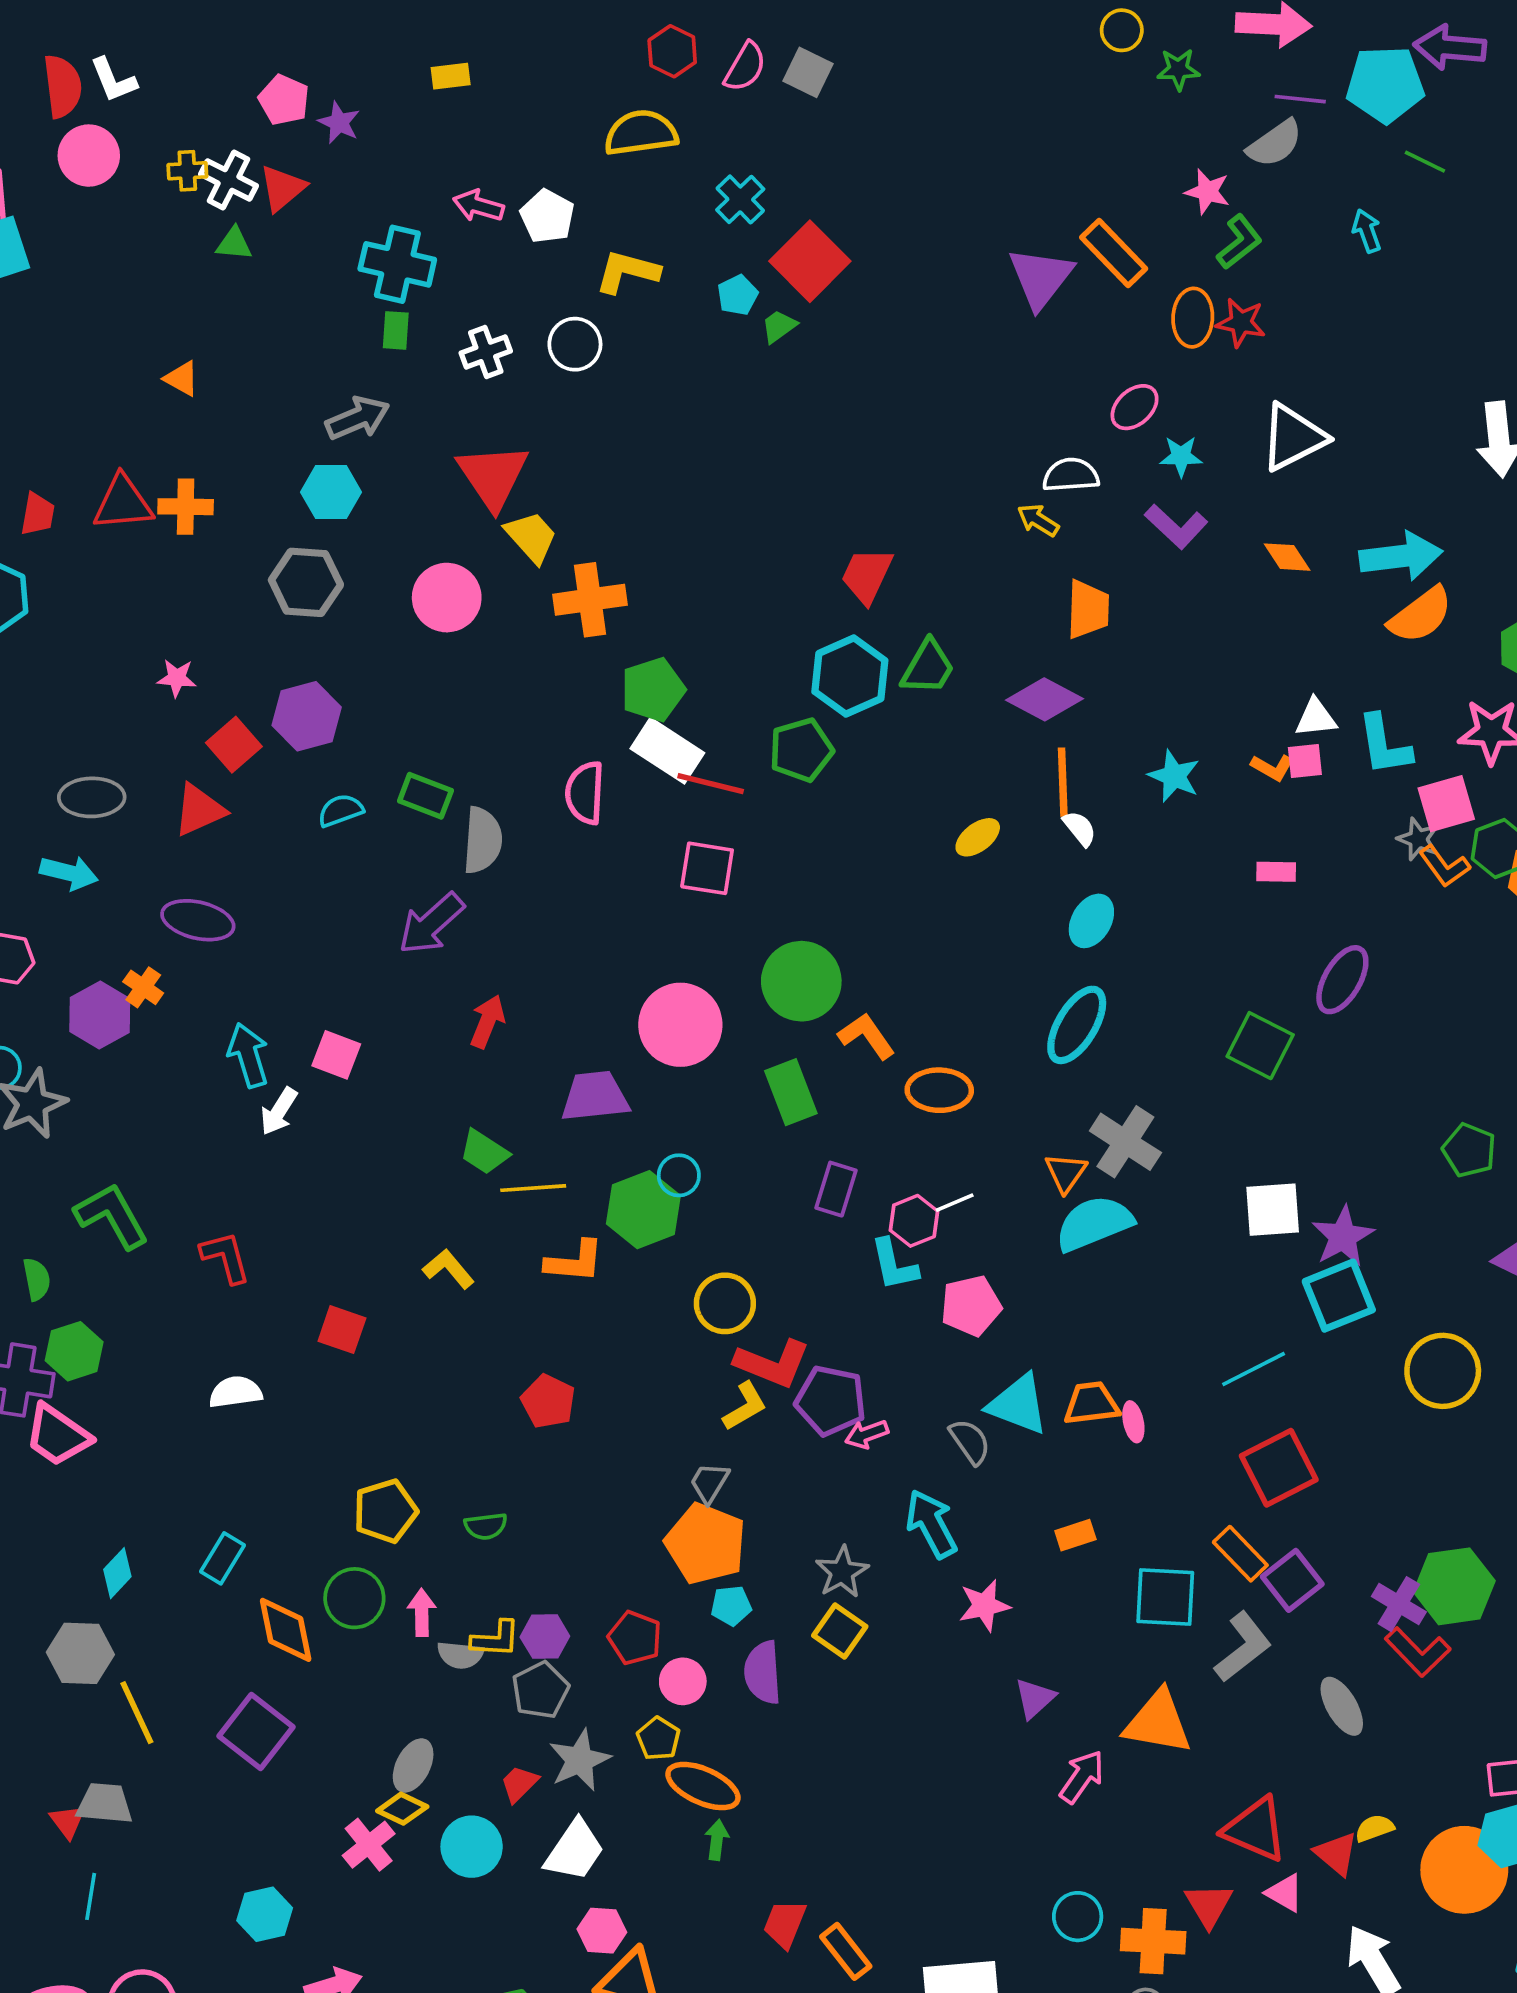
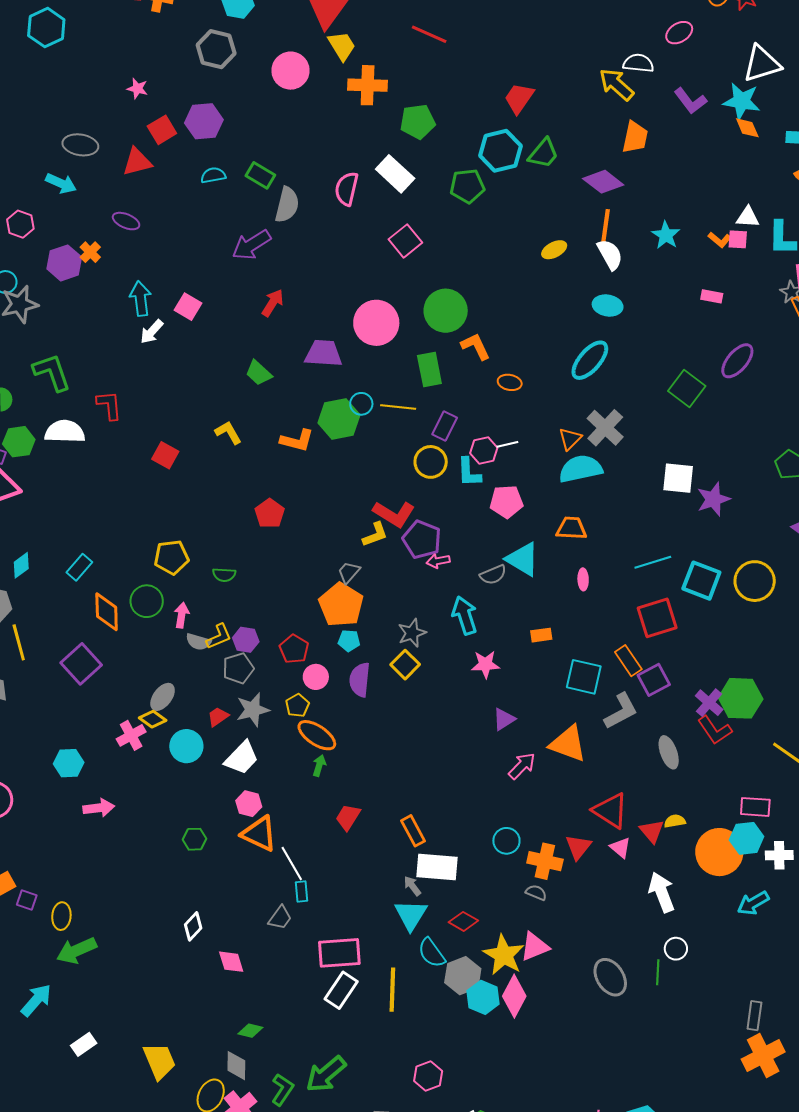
cyan star: (1181, 456) -> (742, 101), moved, size x1.6
yellow arrow: (1038, 520) -> (617, 84), size x1.6
green pentagon: (653, 690) -> (418, 122), moved
red line: (711, 784) -> (429, 34), moved
white semicircle: (1080, 828) -> (610, 255), size x1.5
pink square: (707, 868) -> (405, 241), turned 32
purple ellipse: (198, 920) -> (126, 221), size x0.7
cyan ellipse: (1091, 921) -> (608, 305), turned 60
orange ellipse: (939, 1090) -> (510, 382), size x0.7
yellow line: (533, 1188) -> (398, 407), moved
cyan square: (1339, 1296) -> (701, 581), moved, turned 33
yellow circle: (725, 1303) -> (431, 462), moved
white semicircle: (235, 1392) -> (65, 432), moved, size x1.4
orange trapezoid: (1091, 1403) -> (571, 528), moved
gray semicircle: (970, 1442) -> (493, 575), turned 92
yellow L-shape: (496, 1639) -> (219, 636), turned -36
orange rectangle: (846, 1951) -> (413, 831), moved

